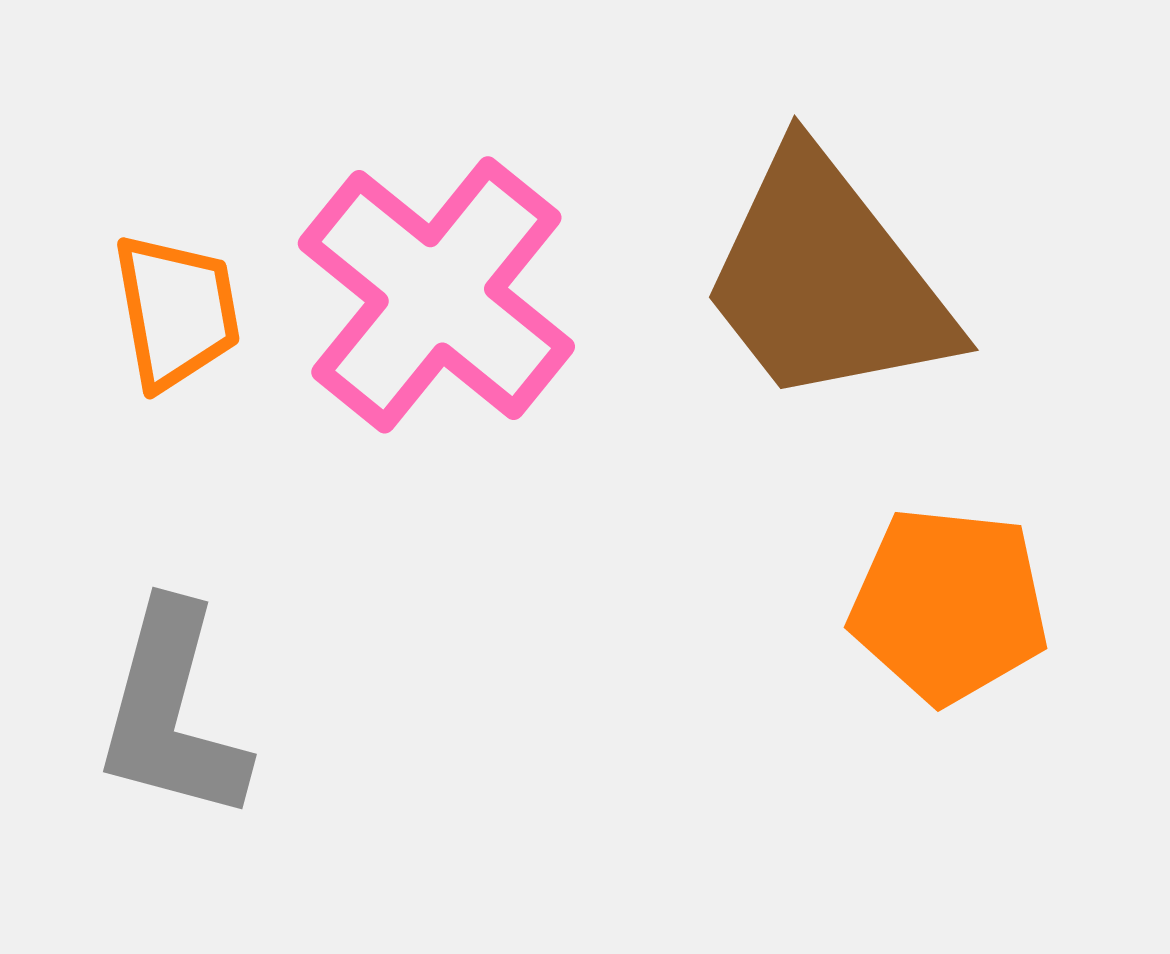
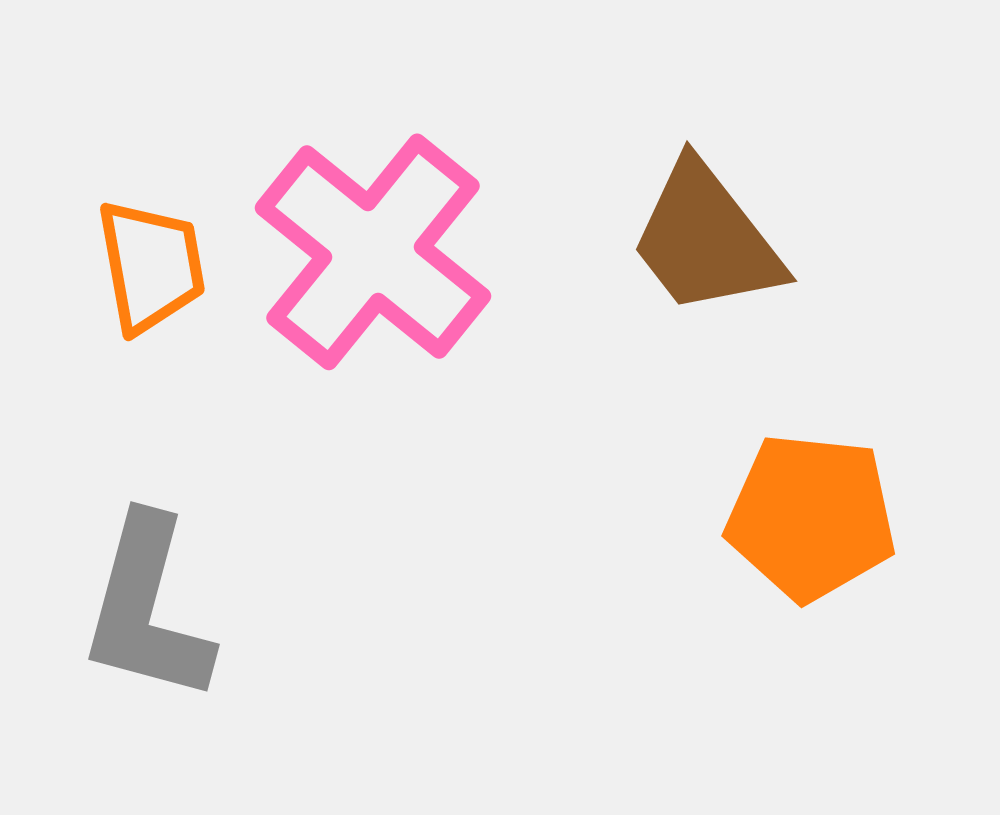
brown trapezoid: (826, 280) -> (706, 239), size x0.7

